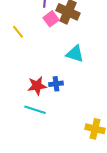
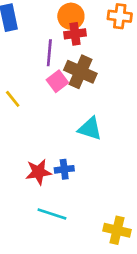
cyan line: (35, 110) -> (52, 214), moved

